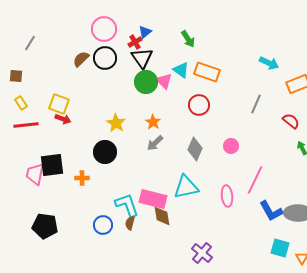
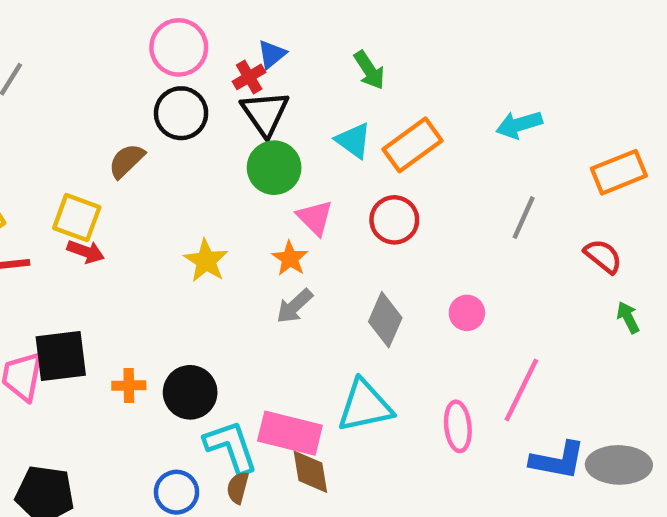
brown semicircle: (81, 59) -> (127, 161), moved
cyan arrow: (269, 63) -> (519, 125), moved, turned 138
orange rectangle: (207, 72) -> (412, 145), turned -55
pink triangle: (164, 81) -> (315, 218), moved
black circle: (105, 152) -> (190, 392), moved
blue L-shape: (271, 211) -> (558, 460), turned -50

